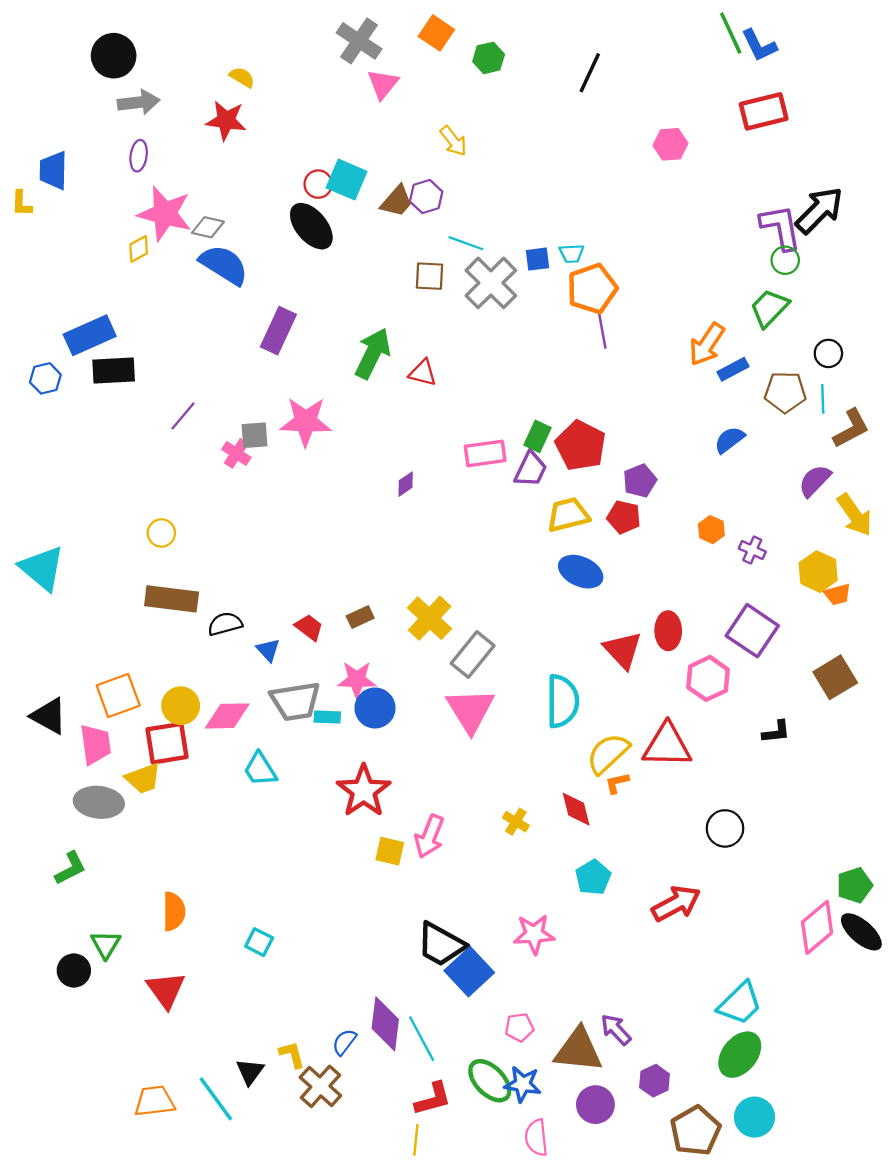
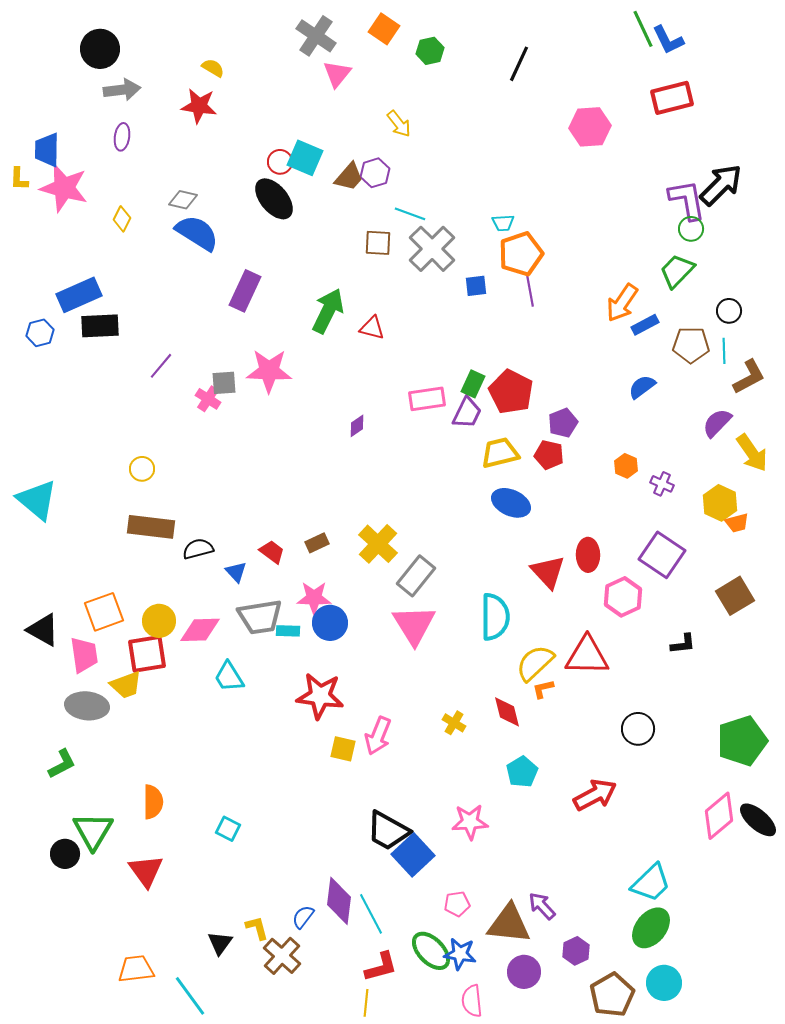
pink hexagon: (670, 144) -> (590, 127), size x1.4
pink star: (165, 214) -> (64, 188), moved
yellow diamond: (139, 249) -> (122, 219), turned -35
blue square: (537, 259) -> (476, 286), moved
red star: (364, 791) -> (320, 696), turned -30
green pentagon: (855, 885) -> (742, 741), moved, size x1.6
green triangle: (106, 944) -> (93, 831), size x1.5
cyan line: (216, 1099) -> (190, 996), moved

